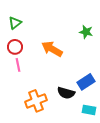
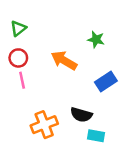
green star: (86, 32) -> (96, 39), moved
blue rectangle: (86, 82) -> (106, 81), moved
cyan rectangle: (89, 110) -> (96, 136), moved

